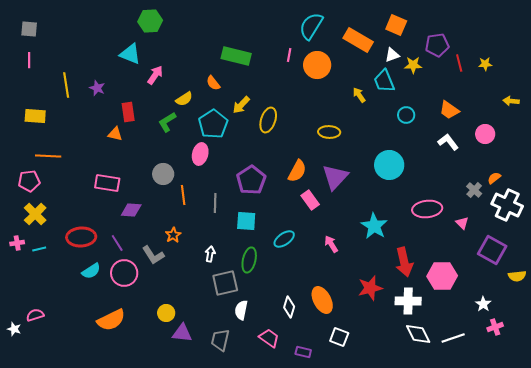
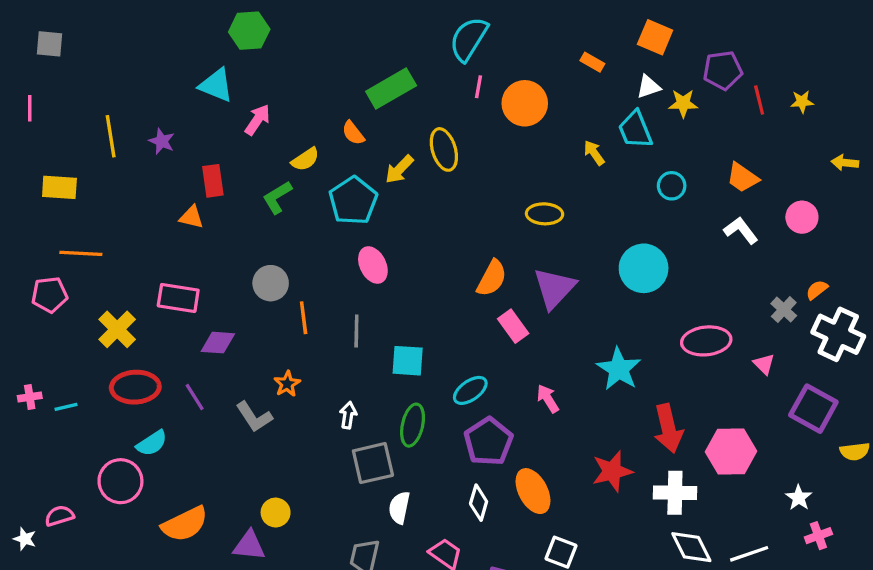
cyan semicircle: (311, 26) -> (469, 39), moved
orange rectangle: (358, 40) -> (592, 62), size x0.5
green rectangle: (236, 56) -> (391, 88), turned -44
pink line: (29, 60) -> (30, 108), moved
yellow ellipse: (268, 120) -> (444, 149), moved, turned -35
pink ellipse: (200, 154) -> (373, 265), moved, turned -40
purple pentagon: (251, 180) -> (488, 442), moved
yellow cross: (35, 214) -> (117, 329), moved
pink circle: (124, 273) -> (120, 481), moved
purple triangle: (182, 333) -> (249, 546), moved

